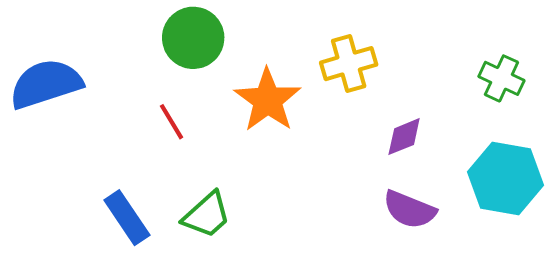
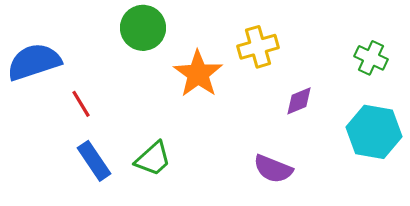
red line: (172, 122) -> (81, 104), moved
purple semicircle: (410, 210) -> (273, 169), moved

